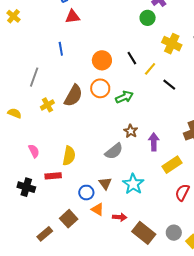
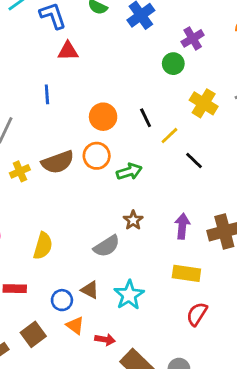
brown semicircle: (73, 96) -> (58, 162), turned 35
purple arrow: (154, 142) -> (182, 226), moved
yellow rectangle: (172, 165) -> (186, 273), turned 36
red rectangle: (53, 176) -> (15, 289), moved
brown triangle: (105, 183) -> (90, 290), turned -32

